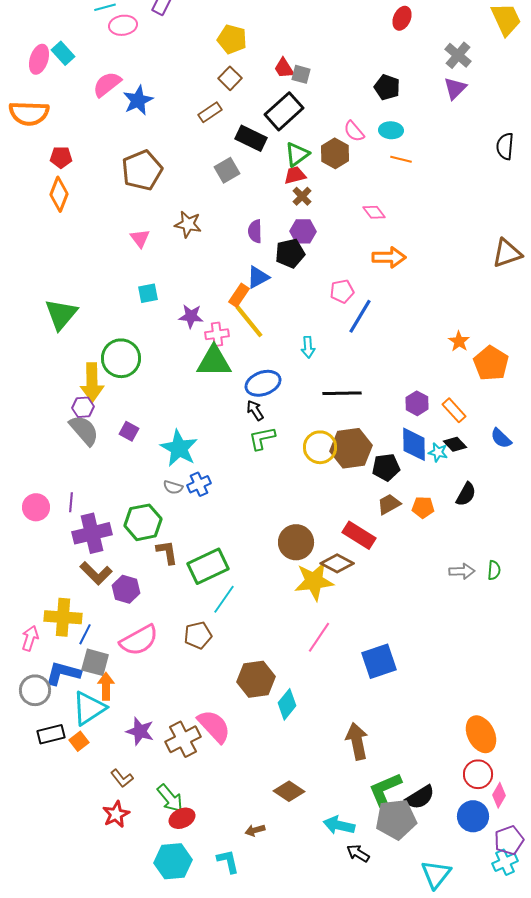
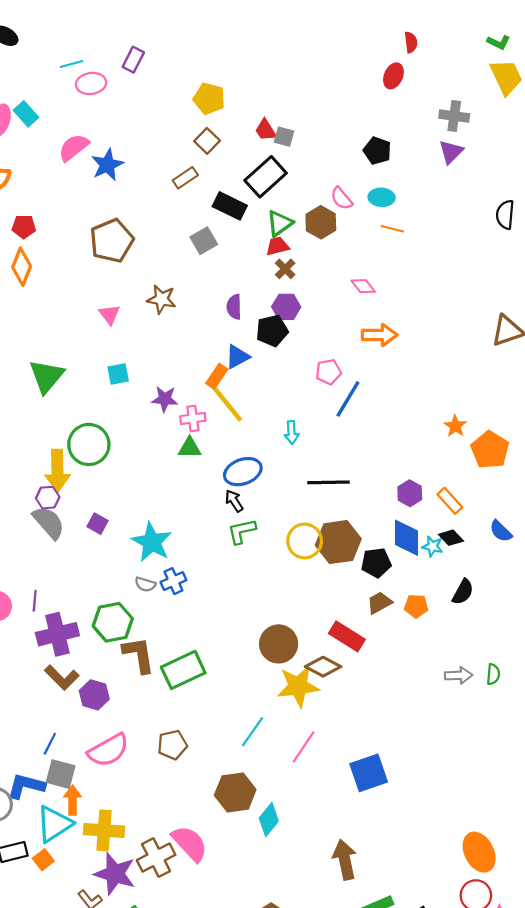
gray cross: (458, 55) -> (454, 116), turned -32
green triangle: (61, 314) -> (47, 376), moved
green triangle: (214, 361) -> (190, 448), size x0.6
brown L-shape: (167, 552) -> (139, 655), size x1.4
cyan line: (224, 599) -> (253, 732), moved
yellow cross: (63, 617) -> (104, 830), moved
purple star: (140, 731) -> (115, 874), moved, size x1.4

